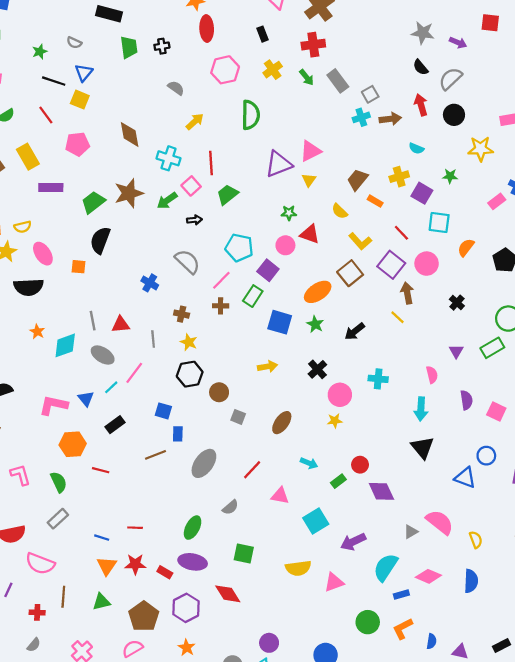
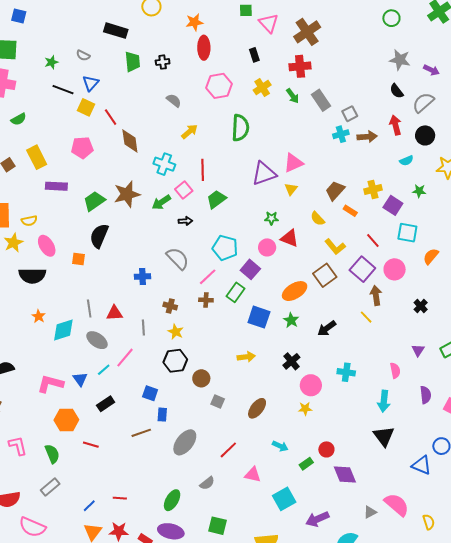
red line: (46, 115) -> (111, 117), moved
cyan semicircle: (416, 148) -> (406, 161), moved, turned -48
blue cross: (150, 283) -> (143, 276), turned -35
blue line: (102, 538) -> (89, 506), turned -64

